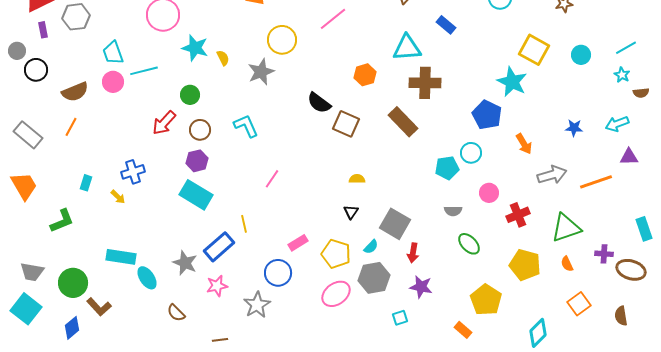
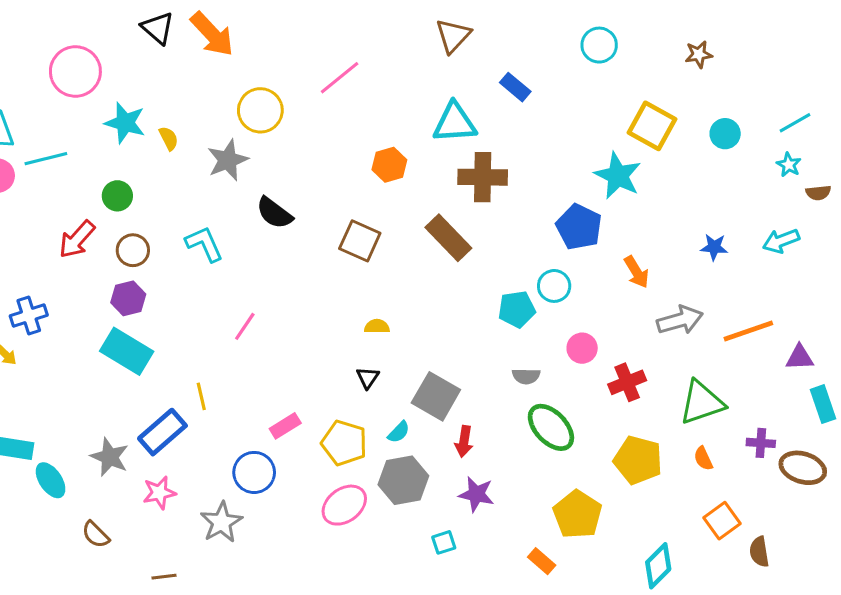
black semicircle: (319, 103) -> (274, 213), moved
purple triangle: (629, 157) -> (800, 357), moved
green ellipse: (469, 244) -> (551, 427), size x1.4
brown semicircle: (621, 316) -> (759, 552), moved

